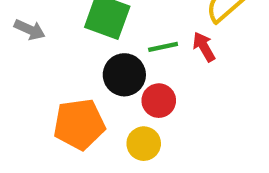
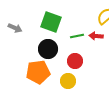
red arrow: (204, 47) -> (96, 36), turned -56
black circle: (124, 75) -> (48, 49), moved

